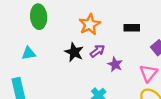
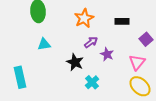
black star: (74, 52) -> (75, 62), moved
cyan triangle: (29, 53) -> (44, 44), moved

